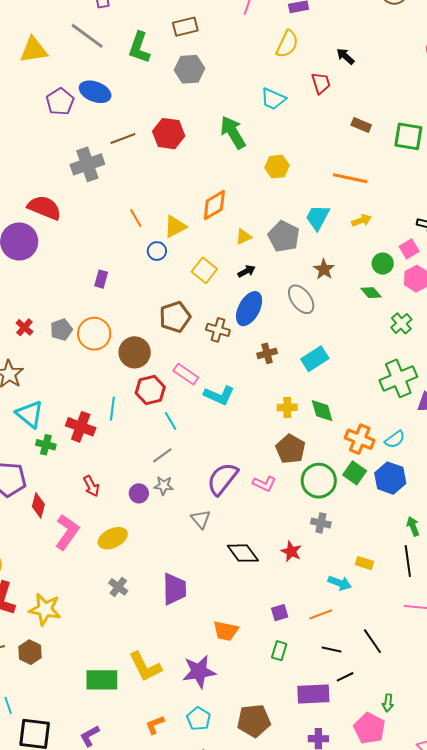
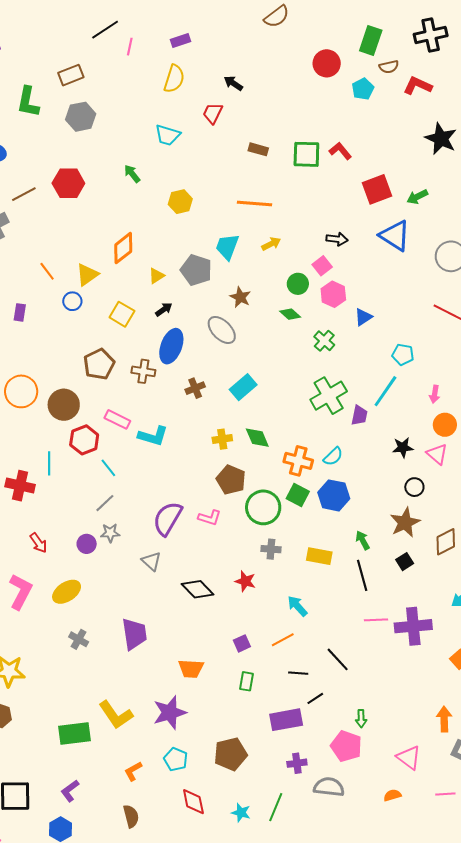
red trapezoid: (321, 83) -> (213, 113), turned -130
green arrow: (233, 132) -> (132, 174), size x0.6
purple rectangle: (101, 279) -> (20, 312), moved
yellow rectangle: (364, 563) -> (319, 556), moved, size x1.4
cyan arrow: (340, 583) -> (297, 606), turned -145

